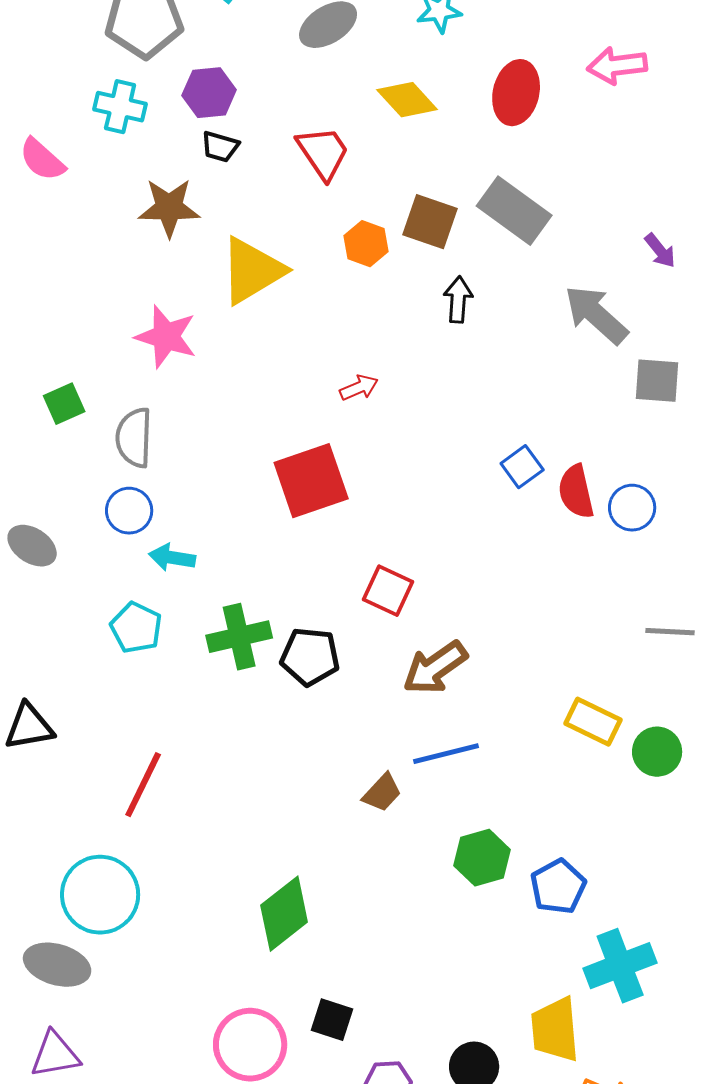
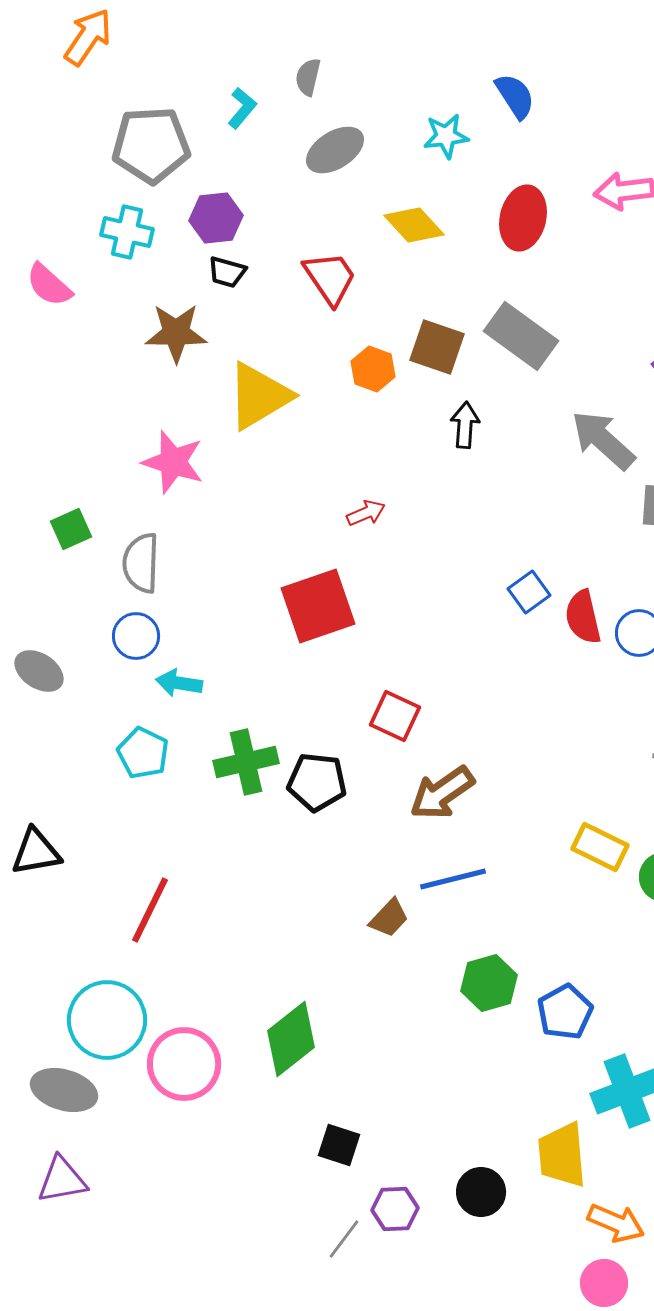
pink circle: (250, 1045) -> (184, 1064), moved

